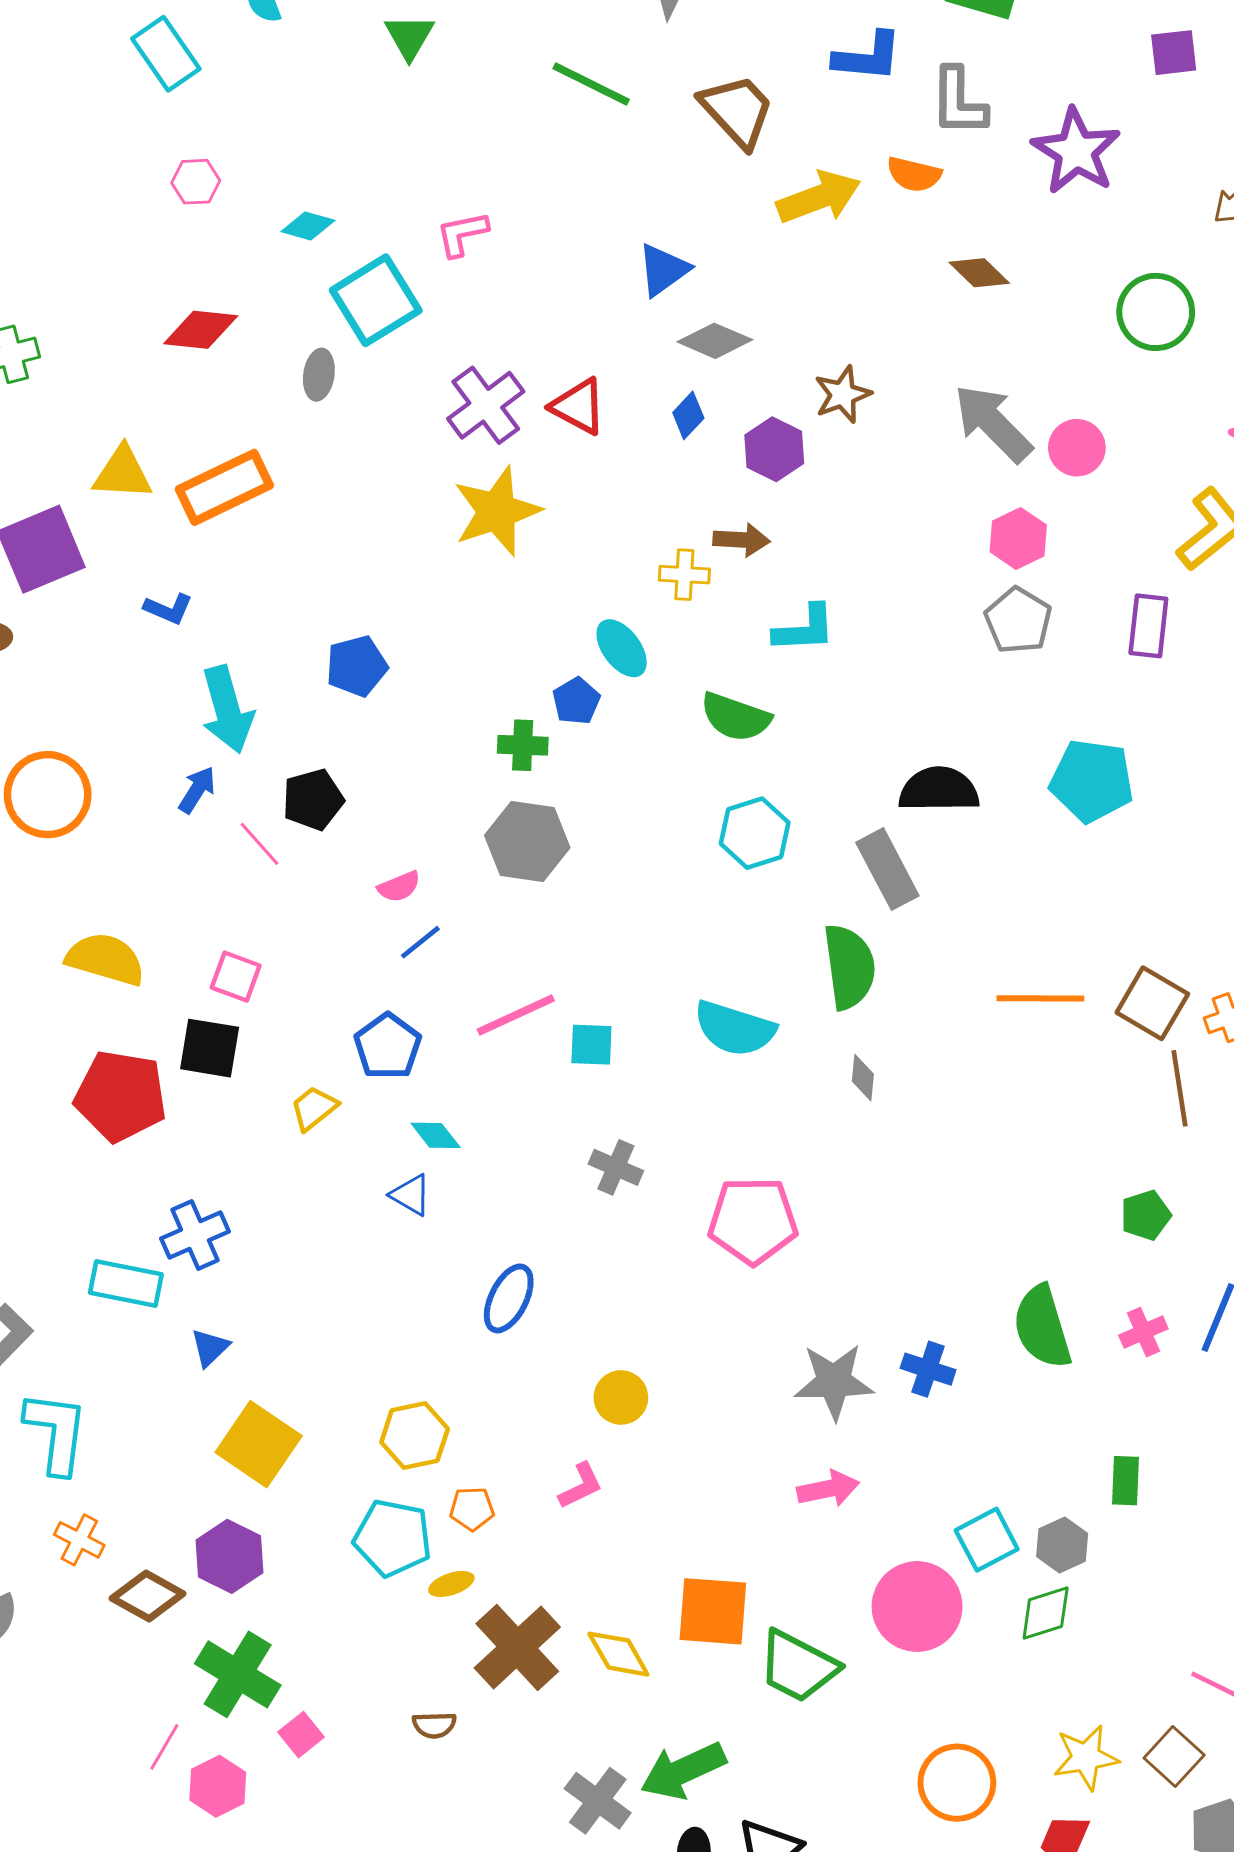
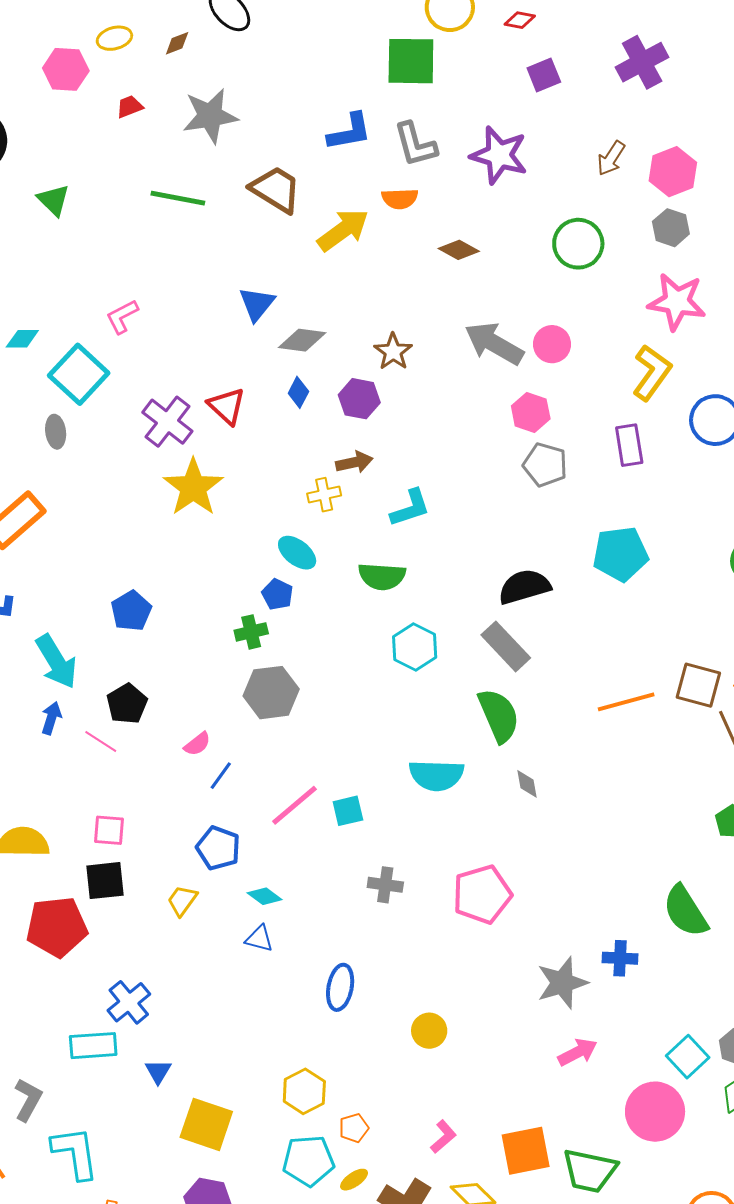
red triangle: (578, 406) -> (227, 406), turned 30
pink L-shape: (581, 1486) -> (443, 1137), moved

